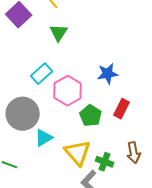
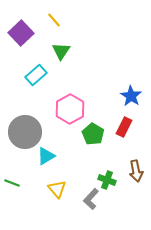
cyan rectangle: (42, 74) -> (36, 75), moved
blue star: (108, 74) -> (131, 96), moved, turned -30
yellow triangle: (78, 153) -> (57, 189), moved, size x0.7

